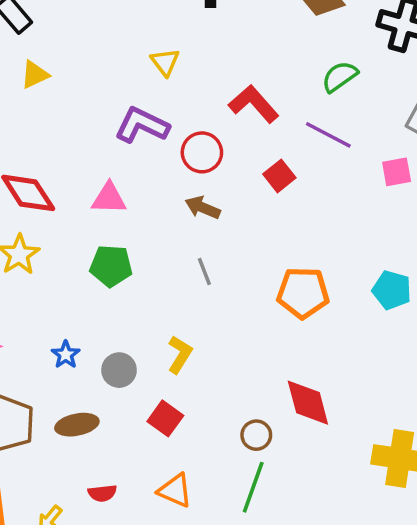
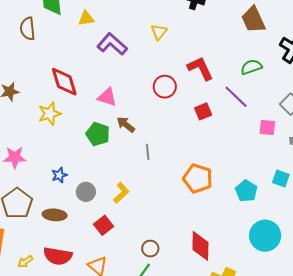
purple L-shape: (142, 125) -> (112, 44), moved
brown arrow: (203, 208) -> (126, 125), moved
red diamond: (308, 403) -> (200, 246), moved
red semicircle: (102, 493) -> (58, 256), size x1.8

